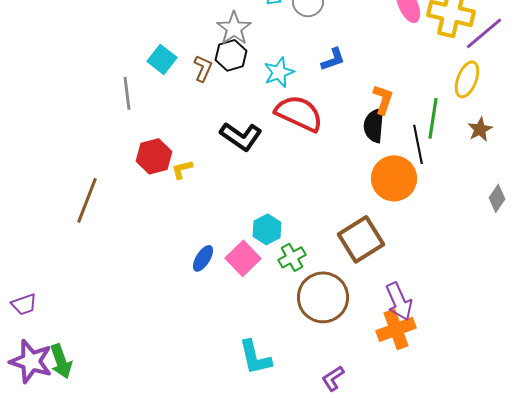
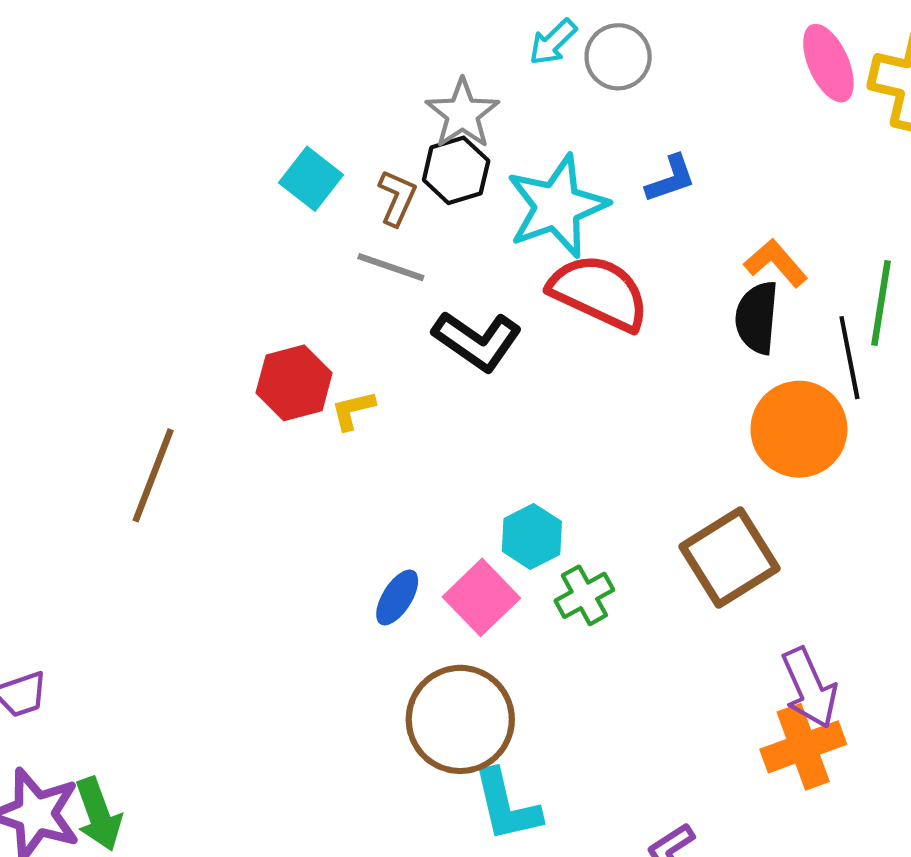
cyan star: (279, 72) -> (557, 206), size x1.6
gray line: (127, 93) -> (391, 267), moved, turned -64
orange L-shape: (383, 99) -> (776, 263), turned -60
brown circle: (323, 297) -> (460, 719), moved

